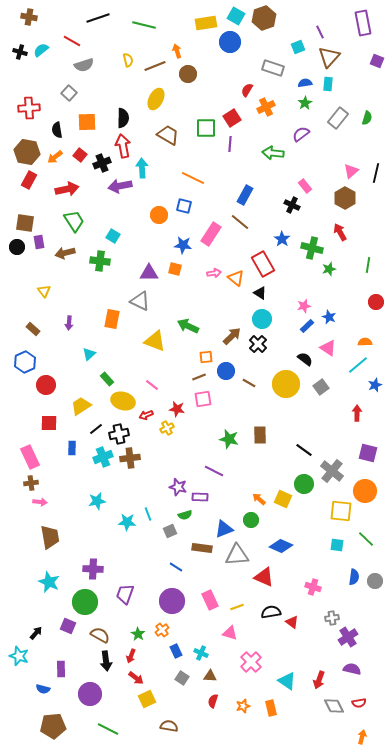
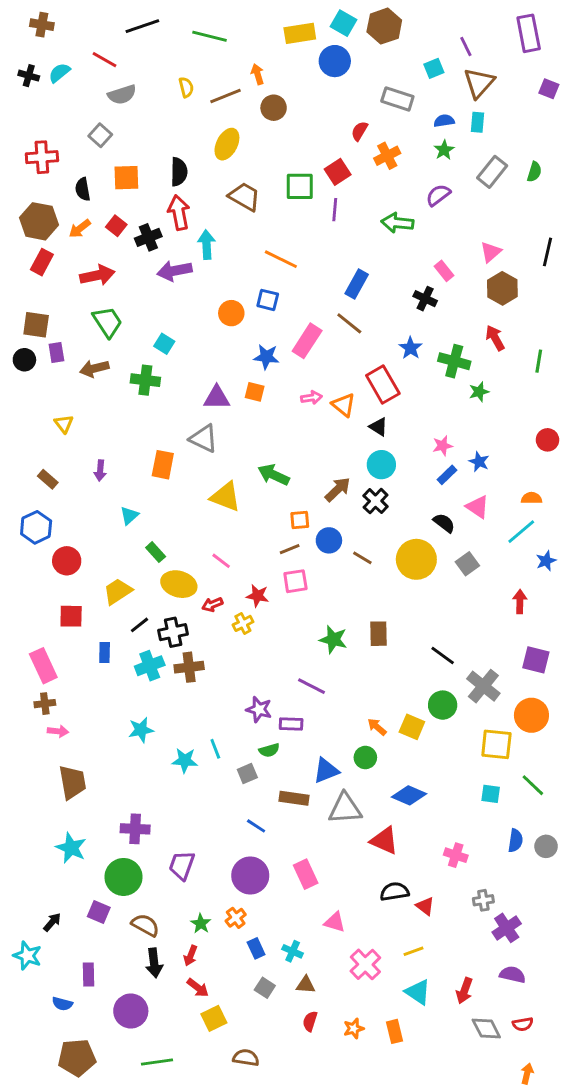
pink triangle: (351, 171) -> (491, 252), moved
green line: (368, 265) -> (539, 361), moved
yellow line: (237, 607) -> (413, 951), moved
green line: (108, 729) -> (157, 1062), turned -35

